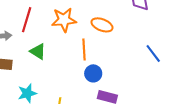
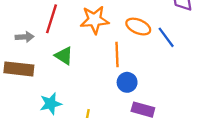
blue line: (153, 53) -> (166, 37), moved

